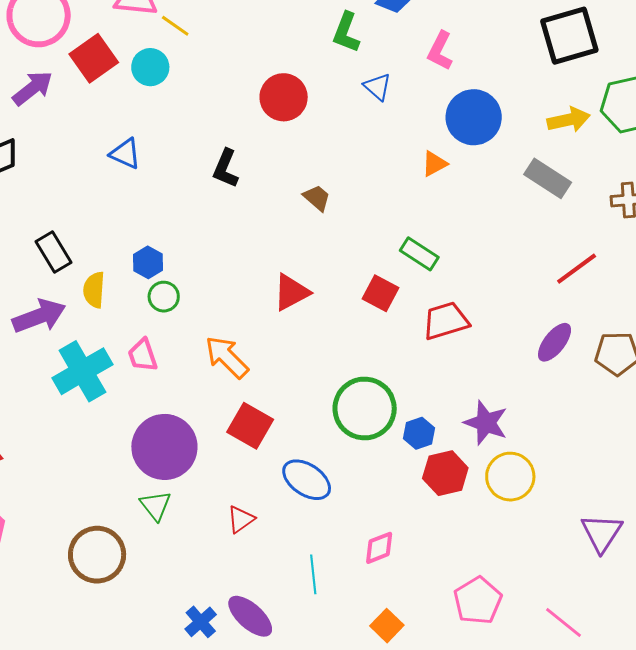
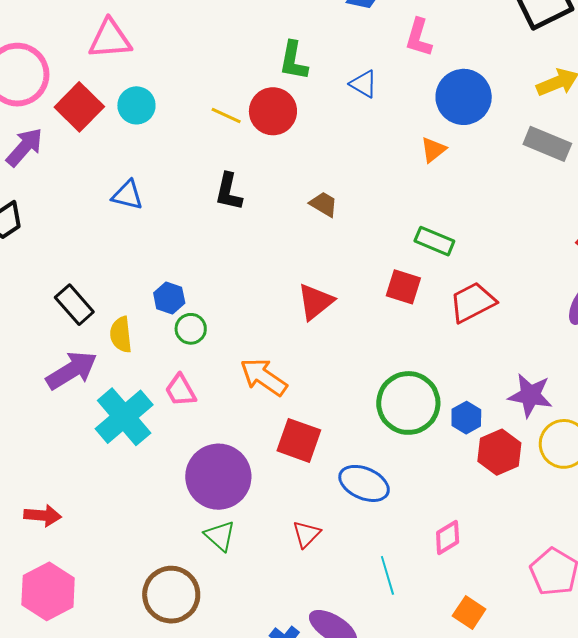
yellow line: (175, 26) -> (226, 116), moved
green L-shape: (346, 32) -> (293, 61), moved

